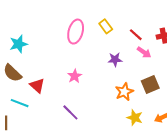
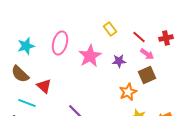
pink ellipse: (76, 32) -> (60, 43), moved
pink star: (75, 76) -> (90, 56), moved, size x1.6
brown square: (150, 84) -> (147, 75), moved

